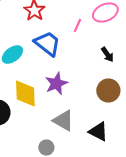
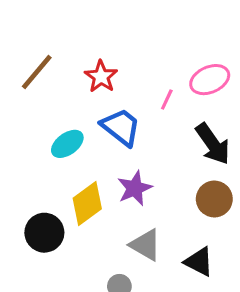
black arrow: (107, 54) -> (213, 144), size x1.8
yellow diamond: (25, 94) -> (87, 204), turned 56

